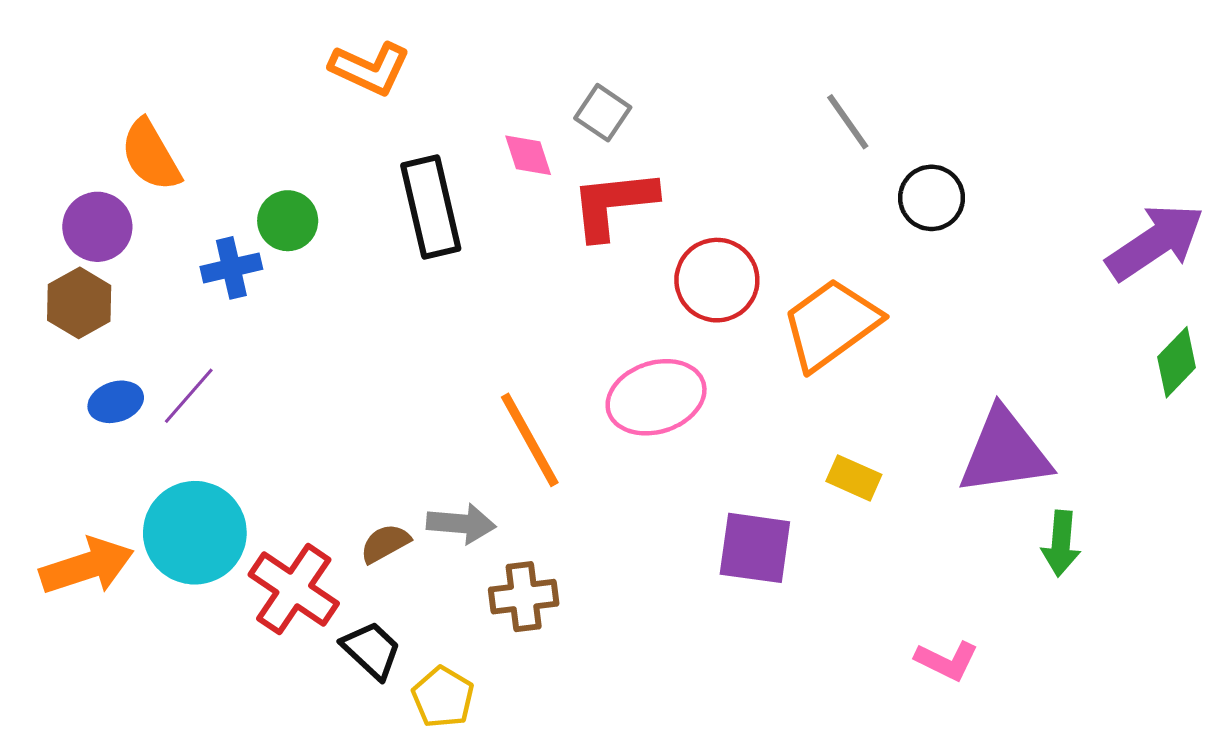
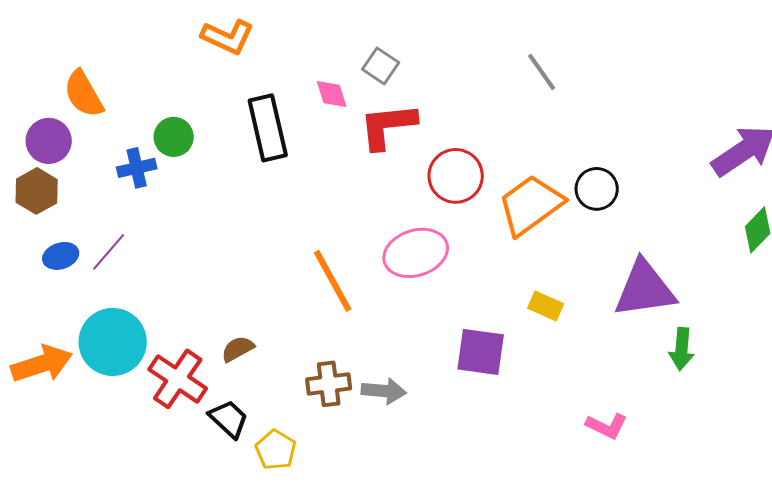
black circle: (932, 198) -> (597, 189), moved
gray arrow: (461, 524) -> (384, 391), moved

